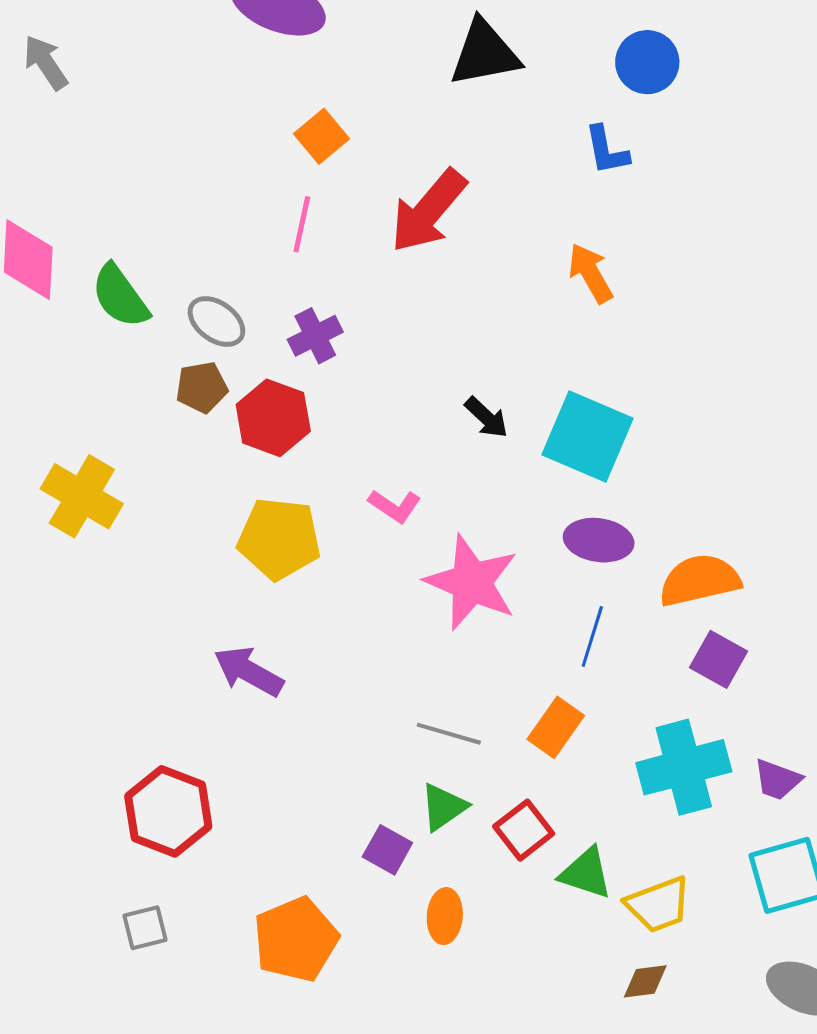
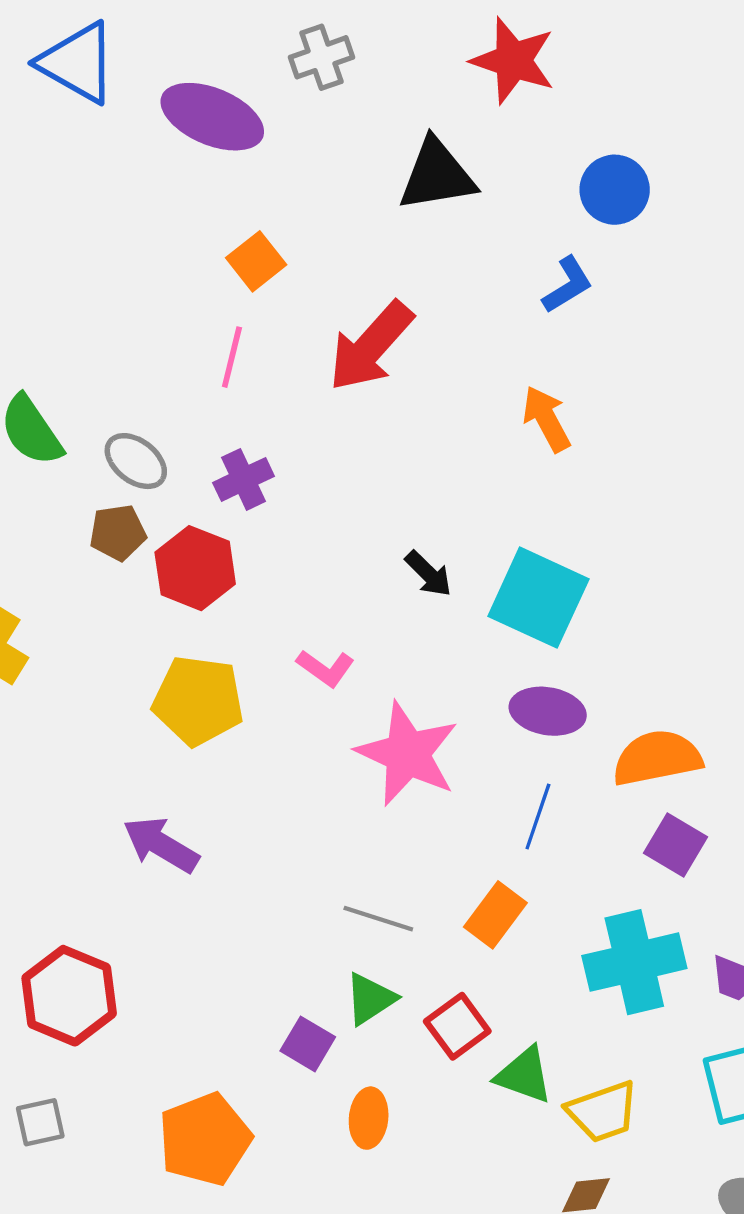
blue L-shape: (607, 150) -> (568, 285), turned -112

